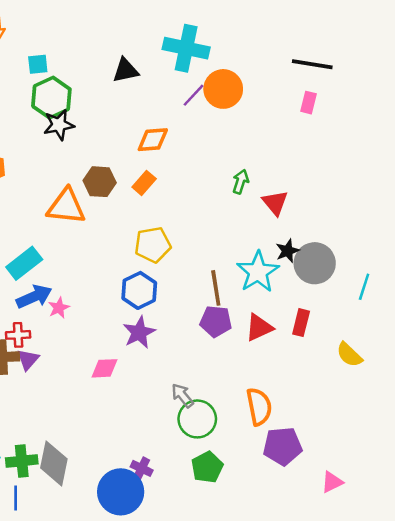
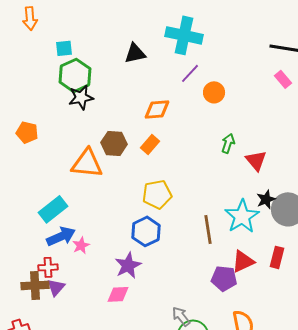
orange circle: (223, 89) -> (214, 92), moved, size x0.7
pink rectangle: (308, 103) -> (283, 79), turned -54
purple pentagon: (216, 321) -> (224, 278), moved
purple star: (139, 332) -> (128, 265), moved

